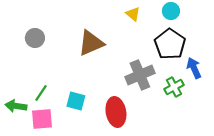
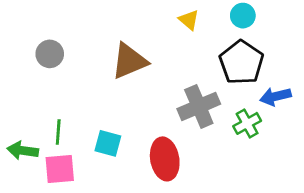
blue arrow: (194, 68) -> (275, 96), turned -80
green line: (41, 93) -> (58, 132), turned -30

